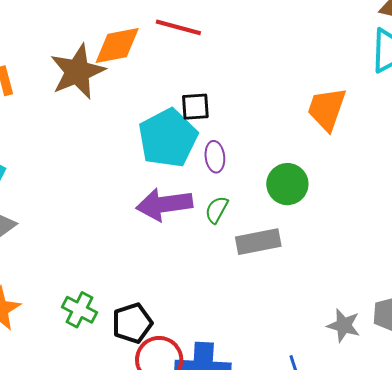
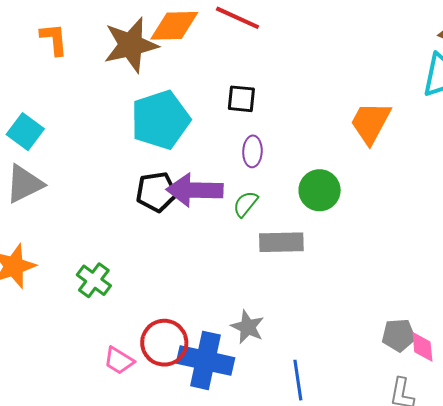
cyan pentagon: (168, 138) -> (160, 120), moved
black pentagon: (132, 323) -> (156, 192), moved
gray star: (344, 325) -> (248, 327), moved

